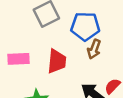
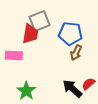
red trapezoid: (57, 61) -> (30, 34), moved

